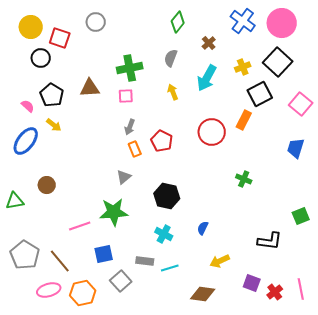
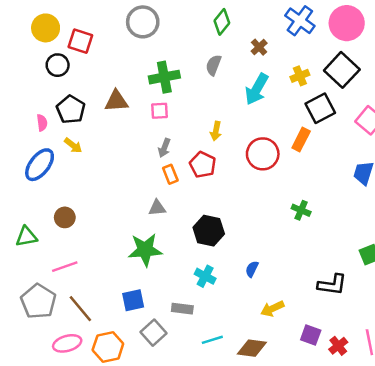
gray circle: (96, 22) -> (143, 22), moved, size x1.4
yellow arrow: (173, 92) -> (216, 131), moved, turned -147
pink semicircle: (28, 106) -> (42, 123), turned 40
gray triangle: (124, 177) -> (157, 208), turned 35
pink line: (80, 226) -> (65, 267), moved
cyan line: (170, 268) -> (212, 340), moved

